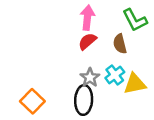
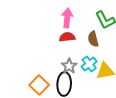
red semicircle: (87, 41) -> (67, 37), turned 35
orange square: (32, 101) -> (39, 85), moved

